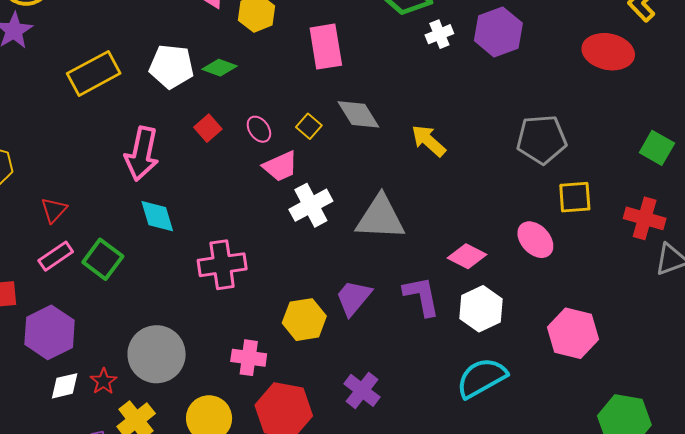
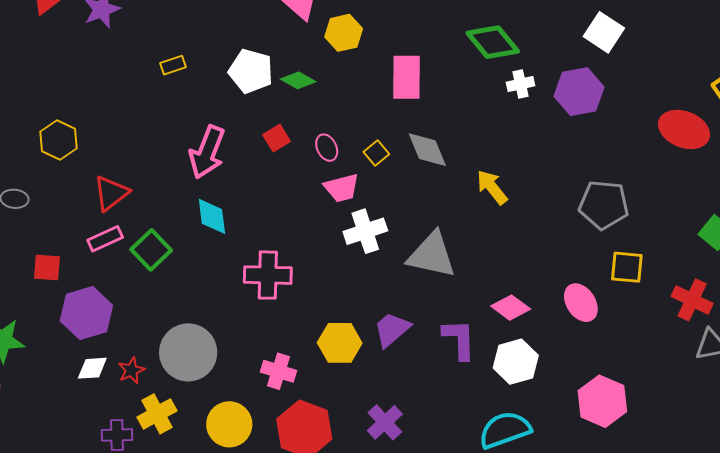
yellow rectangle: (94, 73) -> (173, 65), size x0.5
red triangle: (54, 210) -> (111, 193), size x1.4

